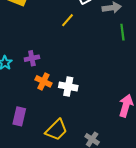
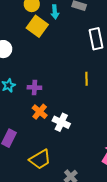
yellow line: (68, 20) -> (87, 79), moved, turned -56

